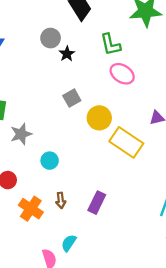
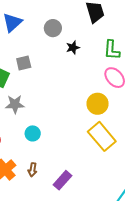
gray circle: (51, 38) -> (53, 28), moved
gray square: (72, 98) -> (24, 63), moved
yellow circle: (99, 118) -> (98, 104), moved

